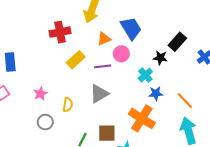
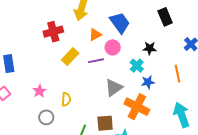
black rectangle: (177, 42) -> (165, 17), moved, turned -60
gray triangle: (99, 94) -> (114, 88), moved
orange line: (185, 100) -> (177, 74), moved, turned 36

